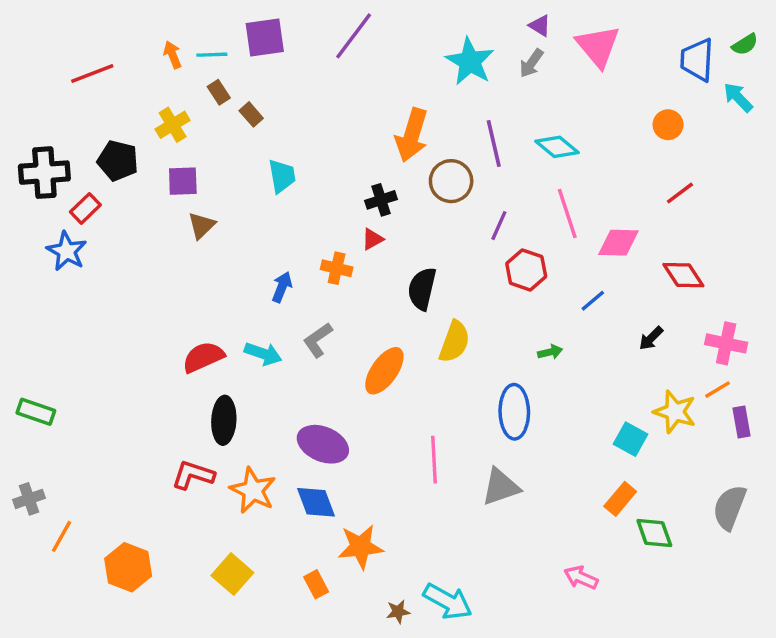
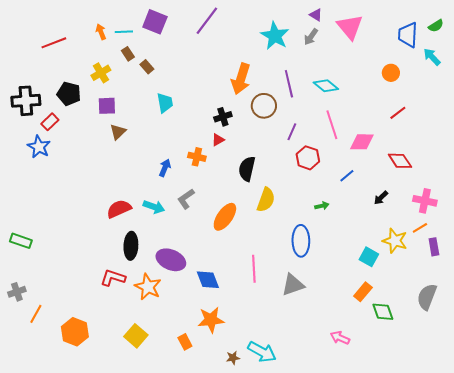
purple square: (265, 38) -> (155, 22), turned 30
purple ellipse: (323, 444) -> (171, 260), moved
blue diamond: (316, 502) -> (208, 280), moved

